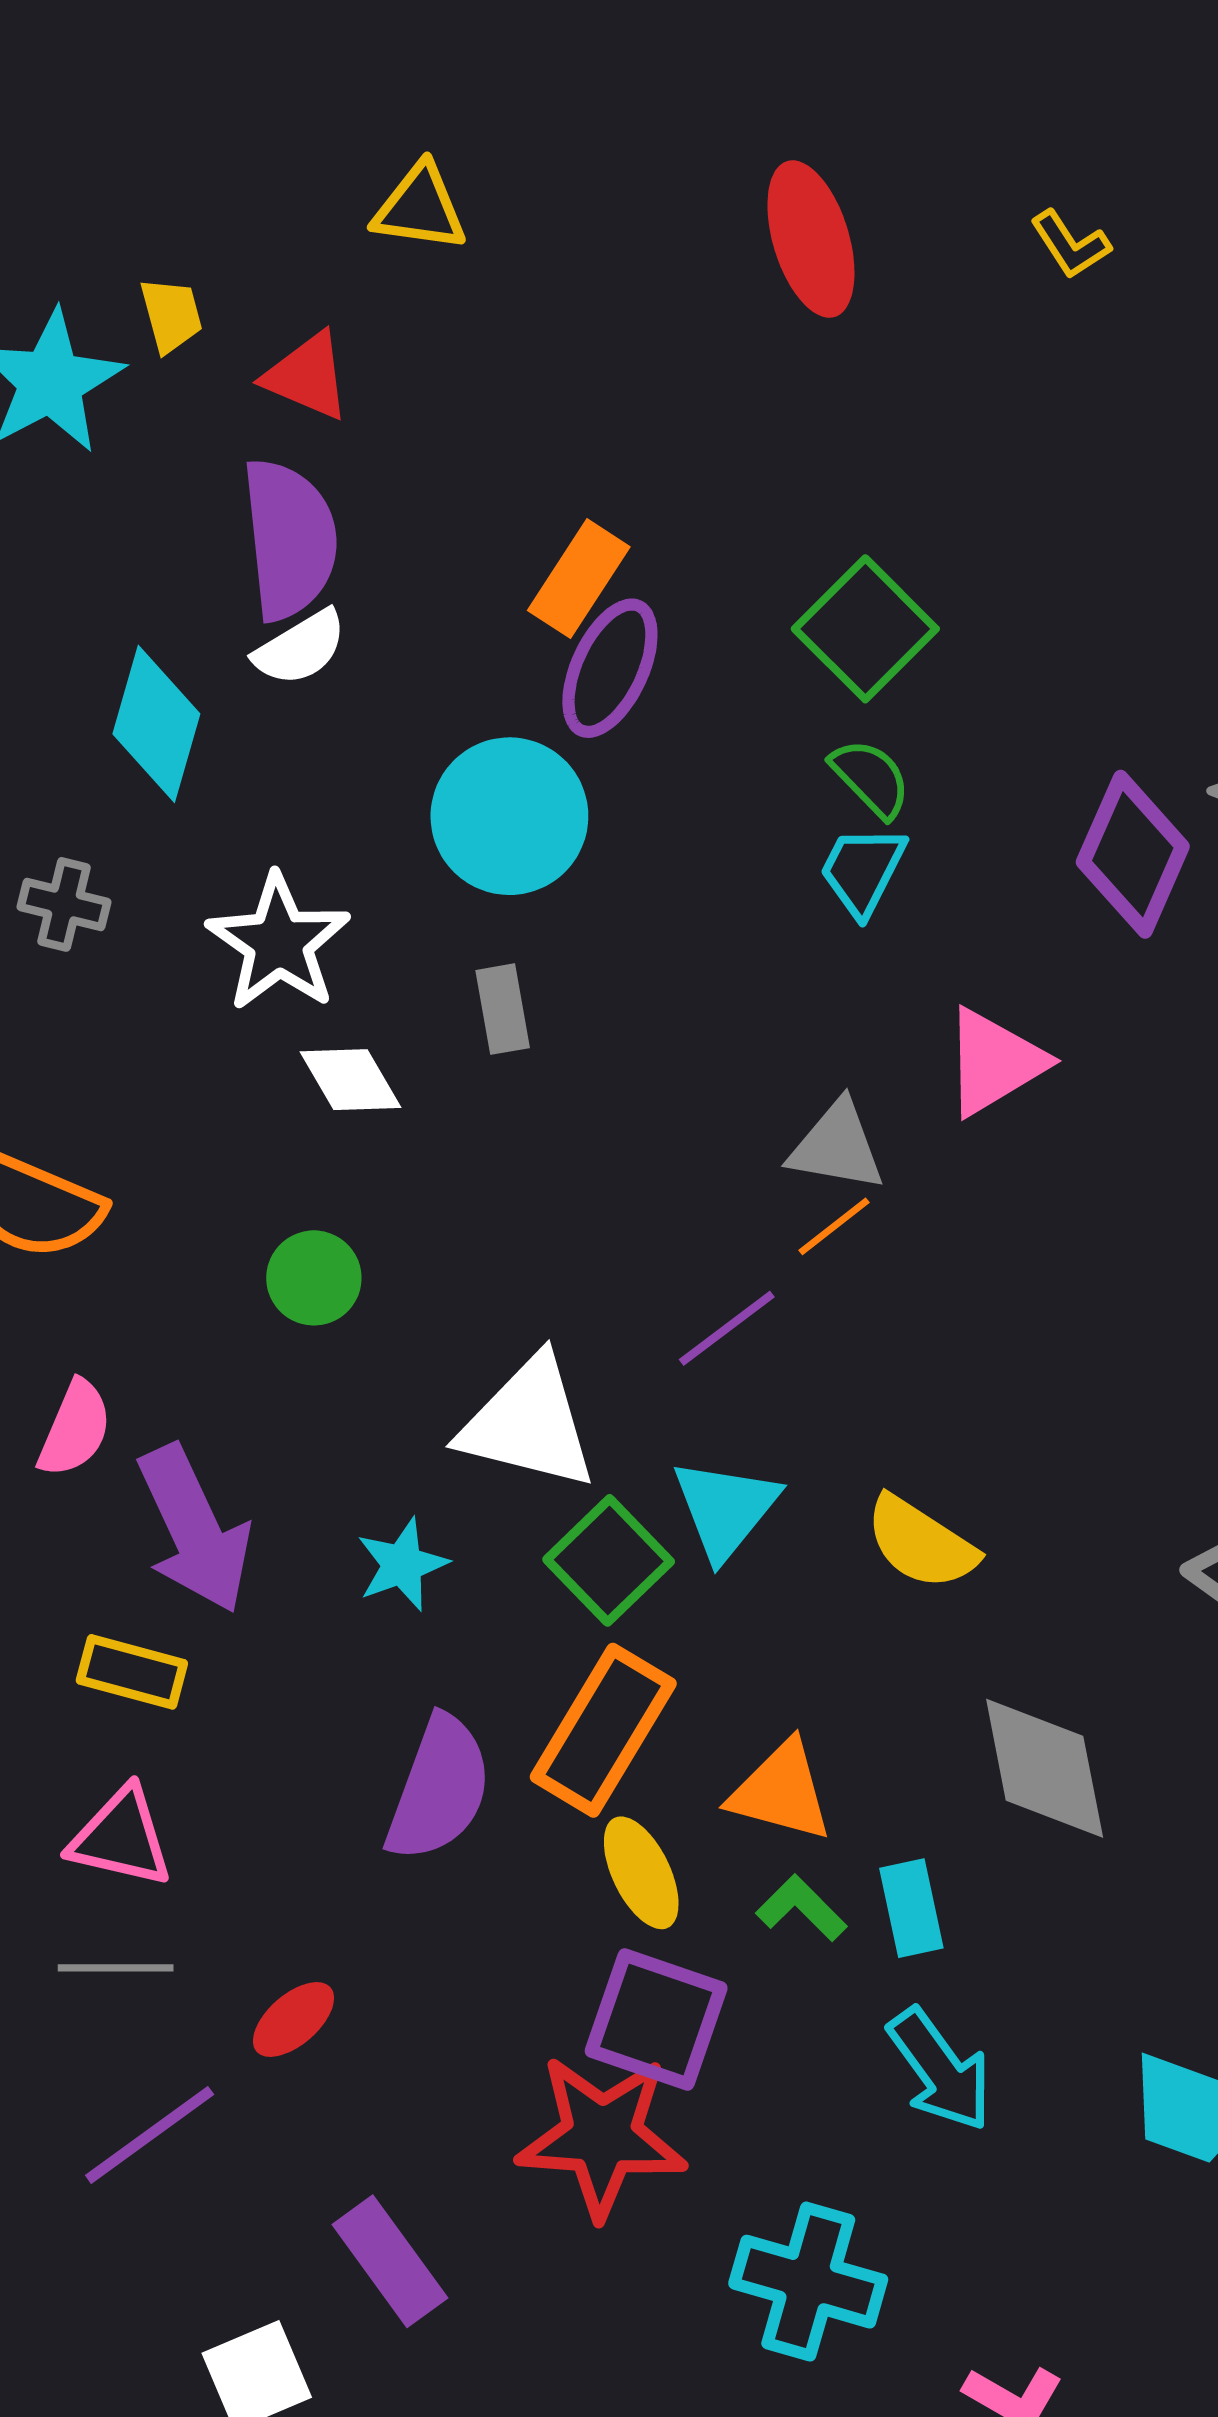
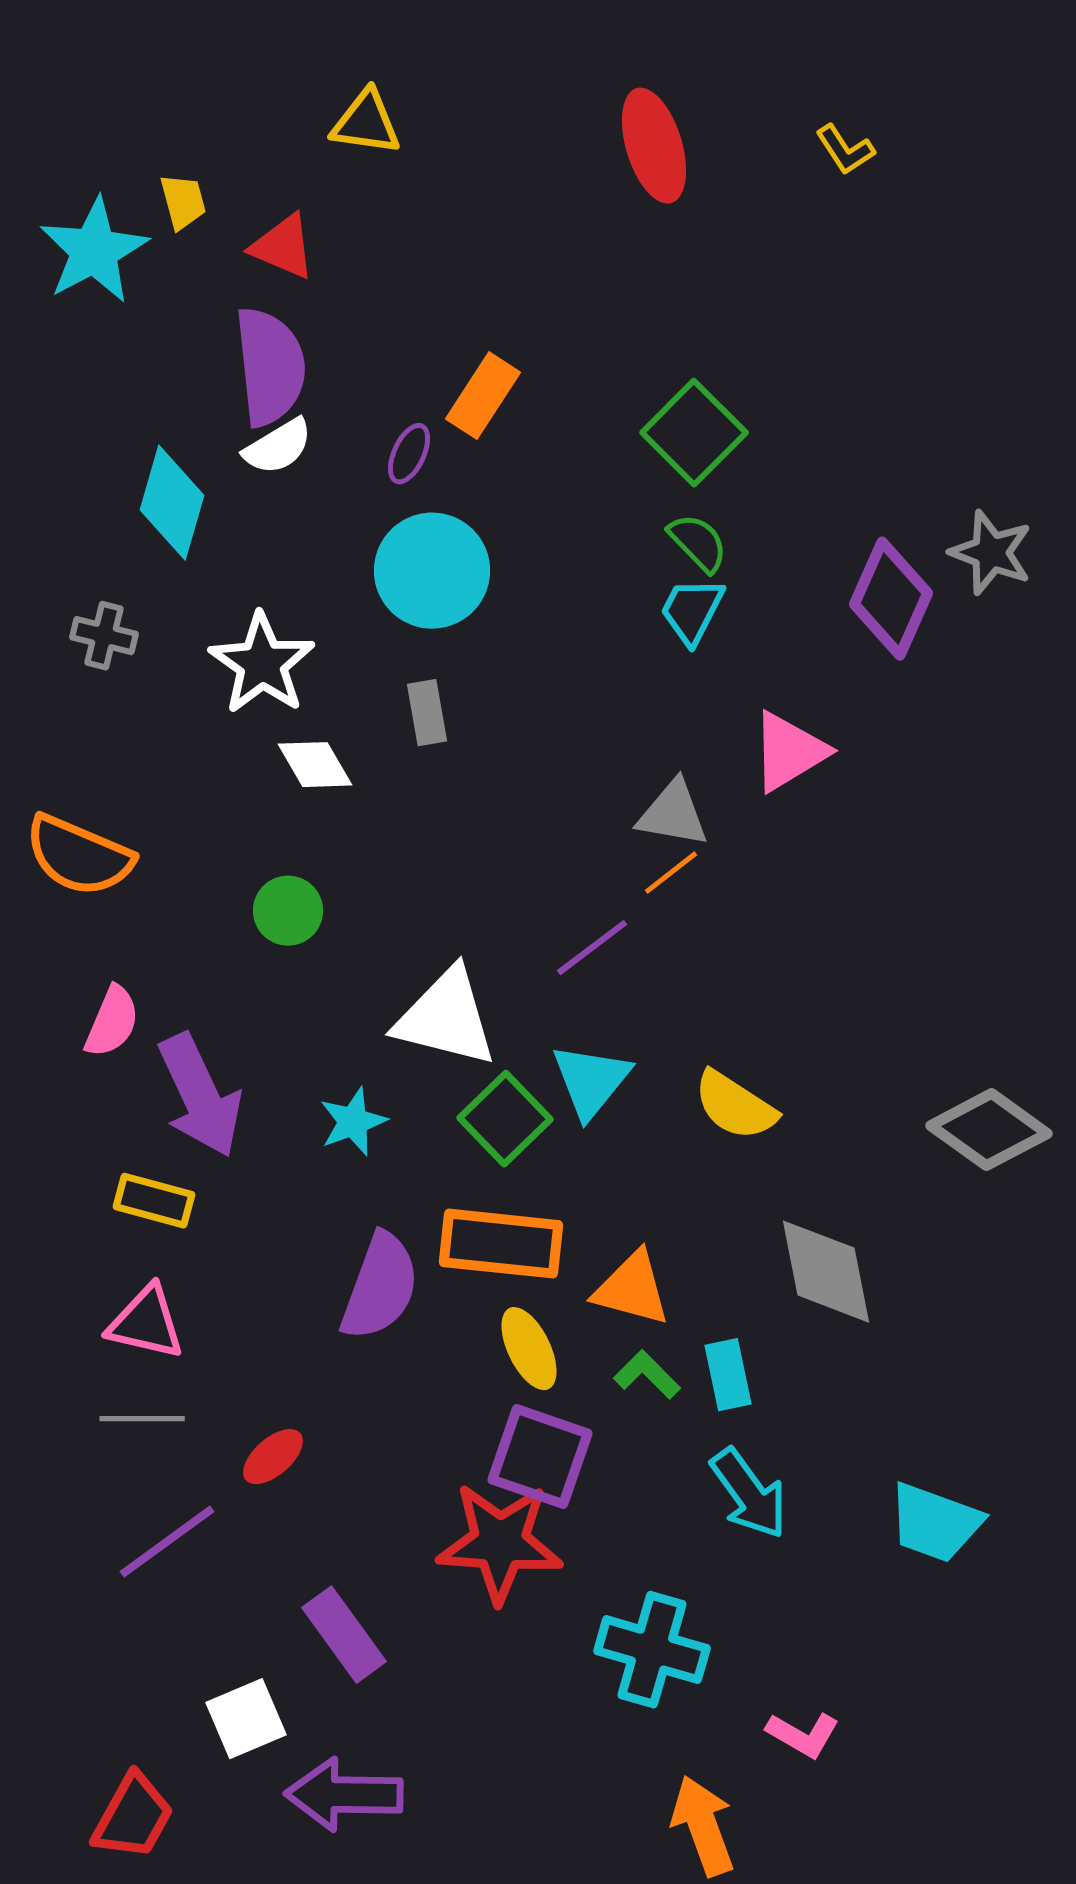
purple ellipse: (610, 668) -> (409, 454), moved, size x0.6
orange rectangle: (603, 1730) -> (501, 1244), turned 65

